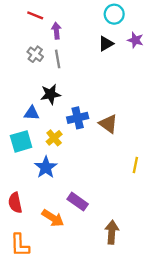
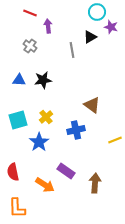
purple star: (135, 40) -> (111, 27), moved
gray line: (58, 59) -> (72, 50), moved
blue triangle: (32, 113) -> (19, 80), moved
blue cross: (78, 118) -> (76, 130), moved
yellow line: (135, 165) -> (115, 140), turned 56
brown arrow: (112, 232) -> (95, 183), moved

